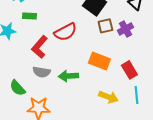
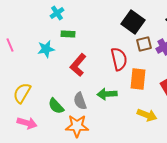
red semicircle: (65, 32) -> (119, 59), moved, turned -75
orange rectangle: (99, 61) -> (138, 79), turned 75
gray semicircle: (41, 72) -> (80, 101), moved, turned 60

